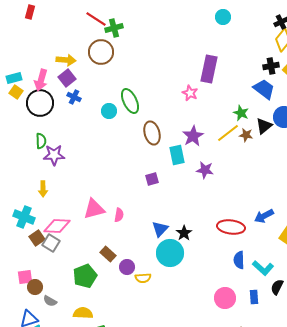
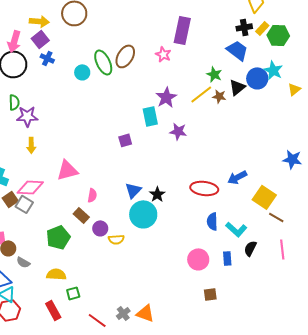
brown ellipse: (152, 133) -> (125, 56), moved, turned 45
yellow arrow: (43, 189) -> (31, 145), moved
pink semicircle: (119, 215) -> (92, 195), moved

